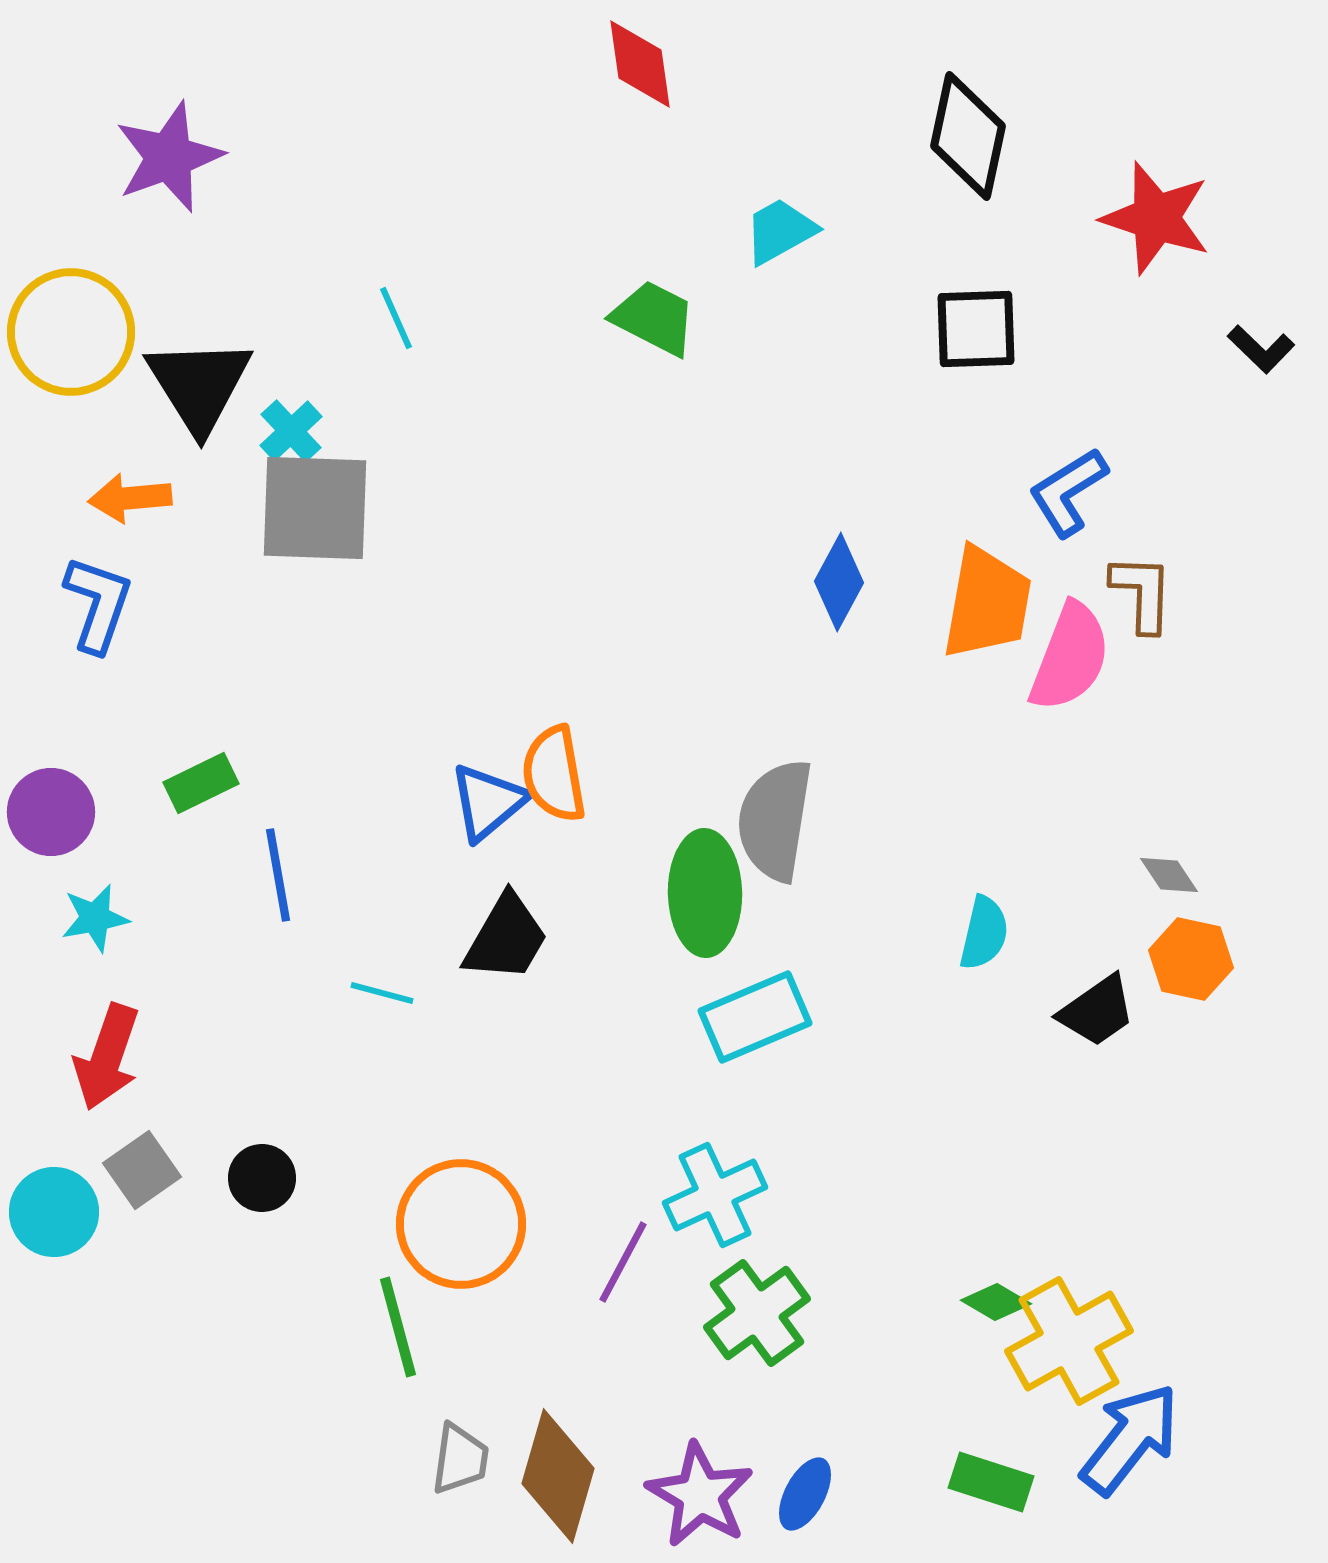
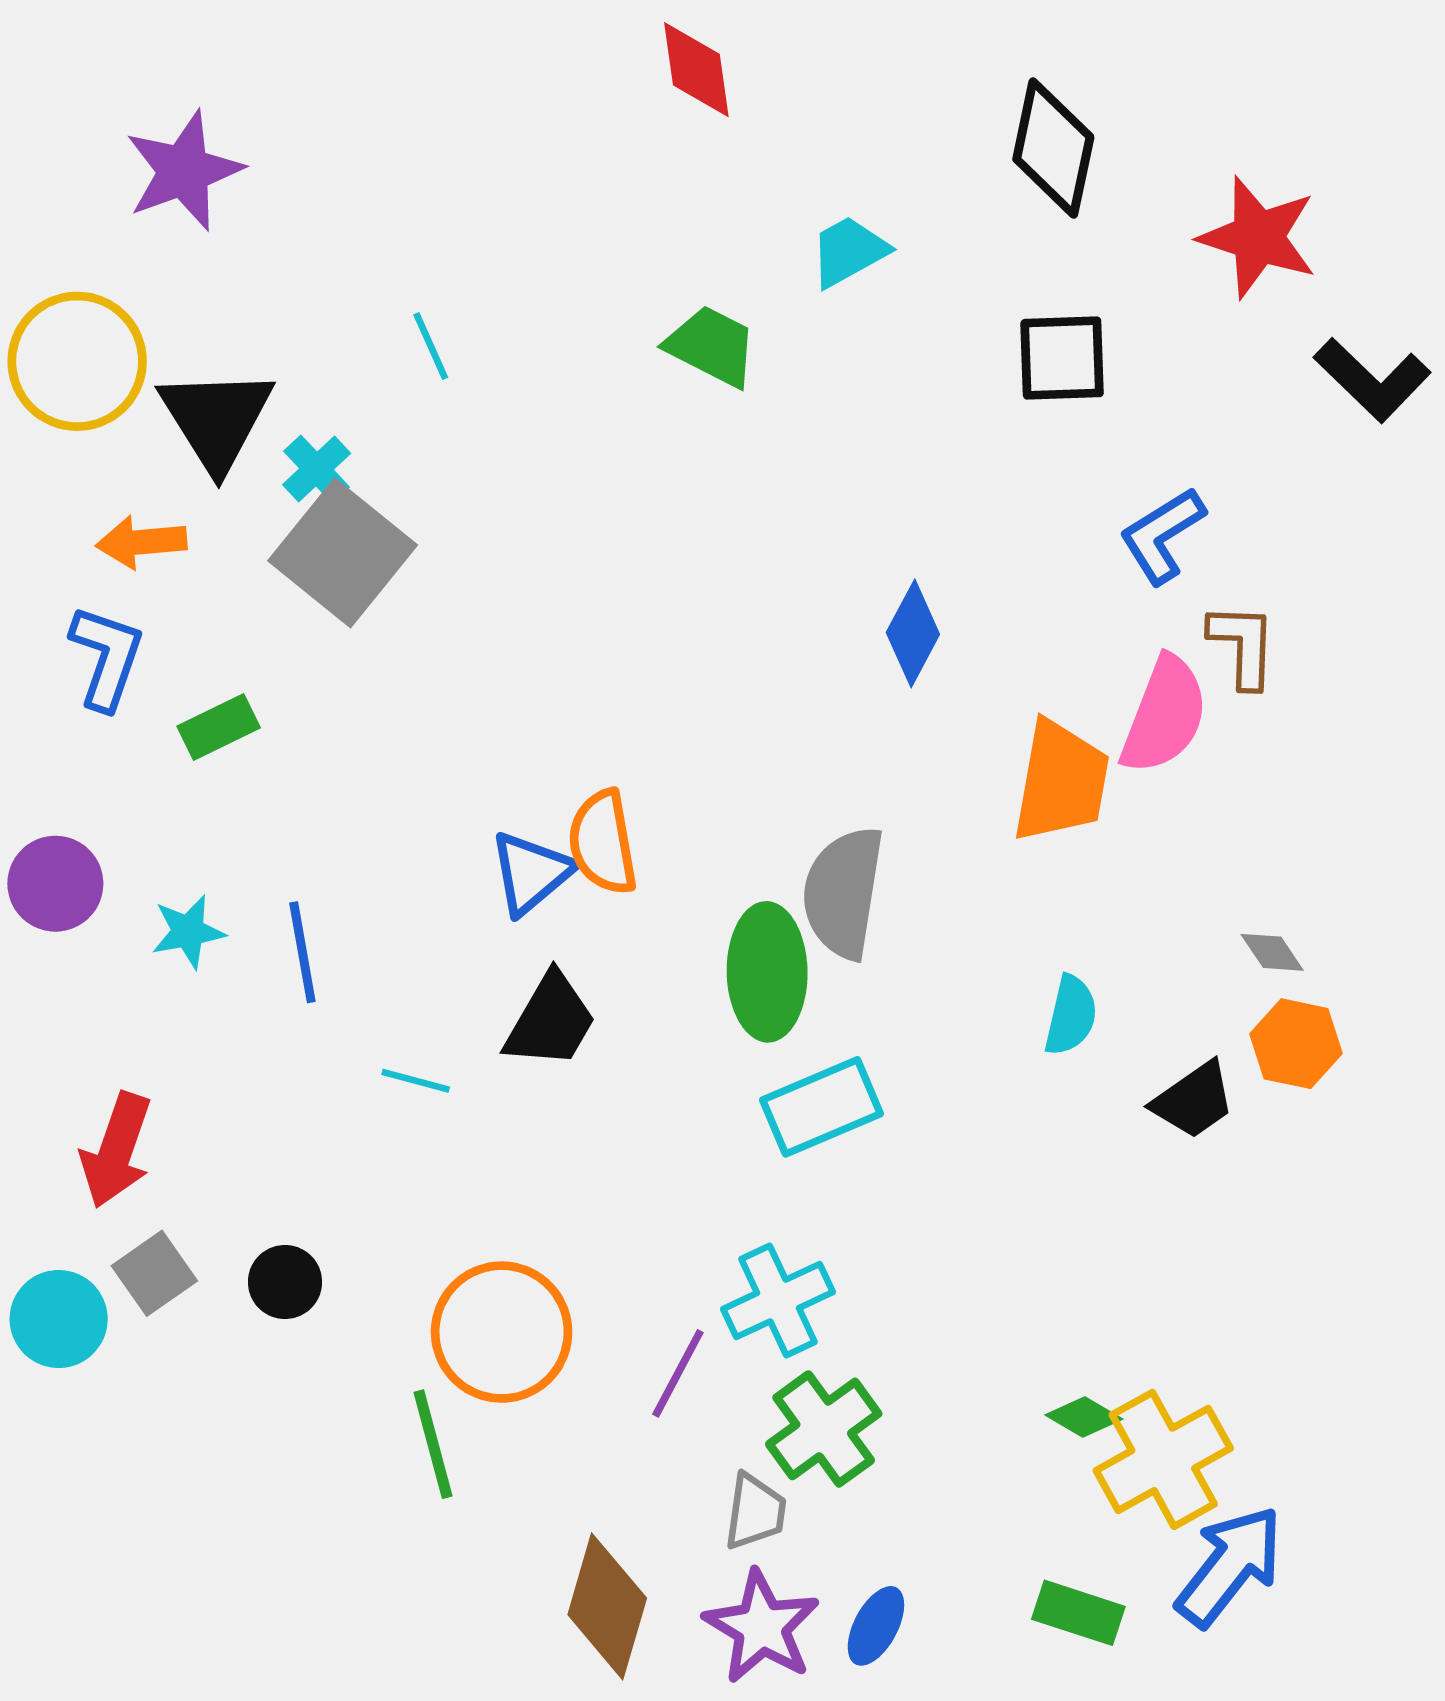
black L-shape: (1261, 349) -> (1372, 380), size x1.6
gray square: (315, 508) -> (343, 553), turned 37
orange trapezoid: (987, 603) -> (1061, 781), moved
green rectangle: (201, 783) -> (219, 727), moved
cyan star: (95, 918) -> (188, 932), moved
gray trapezoid: (460, 1459) -> (755, 1512), moved

